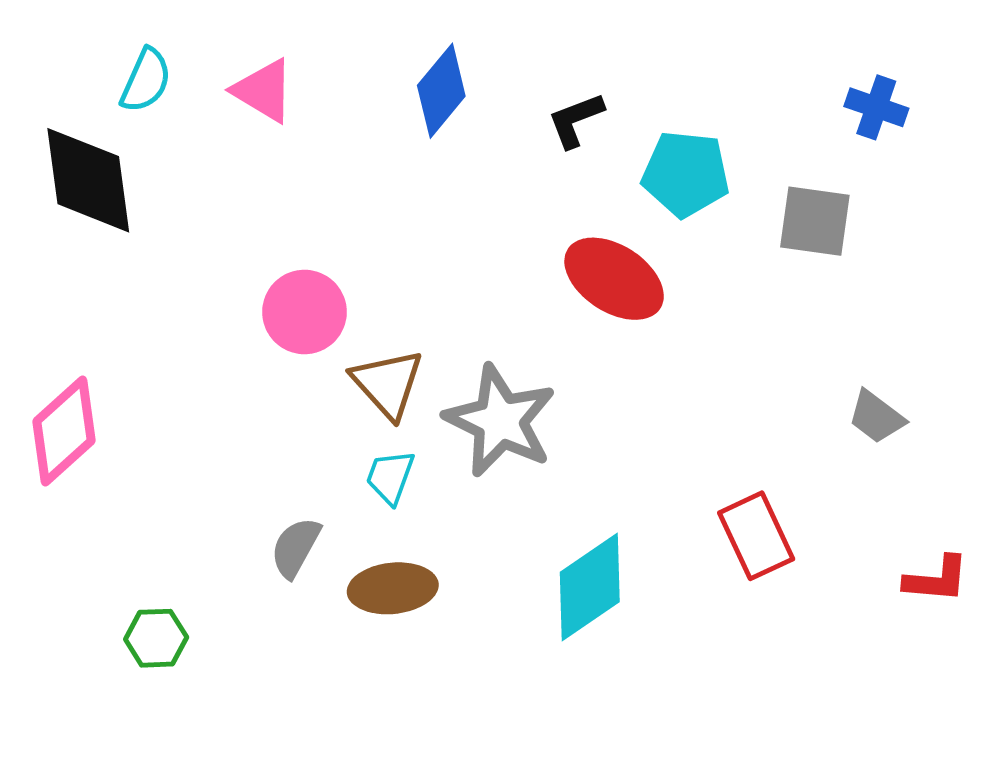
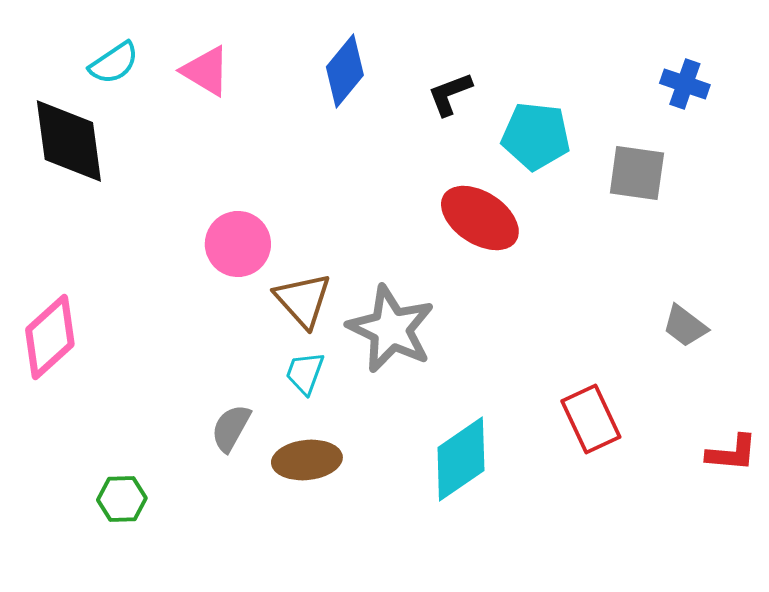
cyan semicircle: (146, 80) -> (114, 63), turned 32

